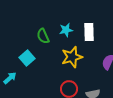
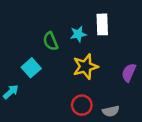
white rectangle: (89, 32) -> (102, 24), moved

